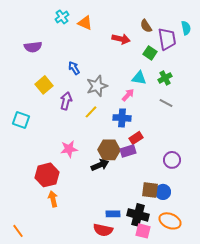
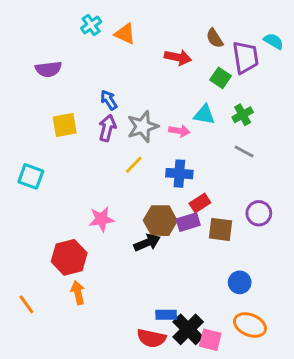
cyan semicircle: (186, 28) -> (273, 41), turned -48
yellow square: (44, 85) -> (65, 125), turned 30
pink arrow: (128, 95) -> (179, 131), moved, turned 56
purple arrow: (66, 101) -> (107, 128), moved
purple circle: (172, 160) -> (259, 213), moved
brown square: (150, 190) -> (221, 229), moved
black cross: (138, 215) -> (188, 329), moved, turned 30
orange line: (18, 231) -> (26, 304), moved

